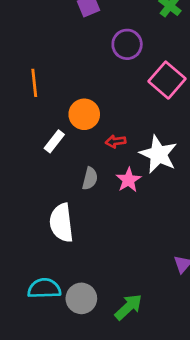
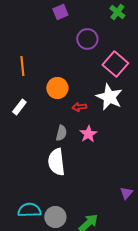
white rectangle: (54, 141) -> (19, 107), moved
white star: (158, 154) -> (109, 97), moved
white semicircle: (61, 223) -> (56, 162), moved

